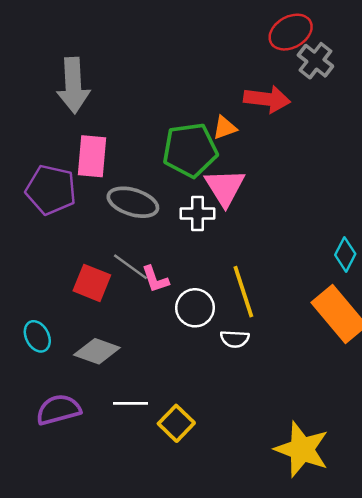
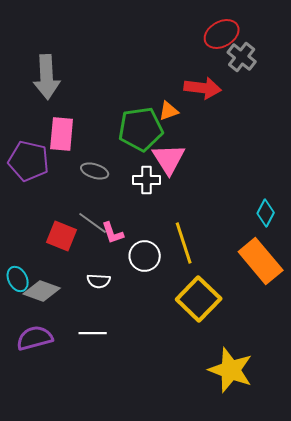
gray ellipse: (133, 202) -> (95, 171), size x0.7
white semicircle: (235, 339) -> (99, 281), moved
gray diamond: (97, 351) -> (42, 291), moved
yellow square: (176, 423) -> (199, 299), moved, size x1.5

